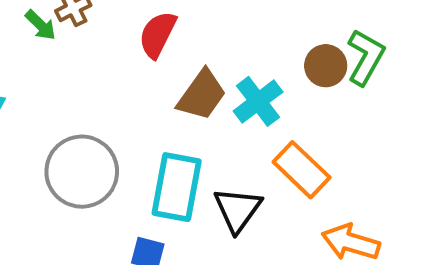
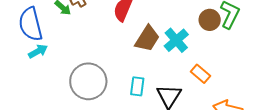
orange rectangle: (302, 170) -> (201, 74), size x0.7
cyan rectangle: (177, 187) -> (137, 86), size x0.6

